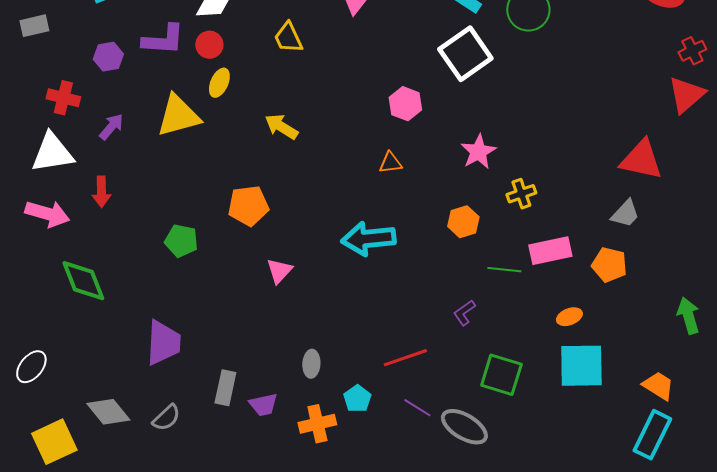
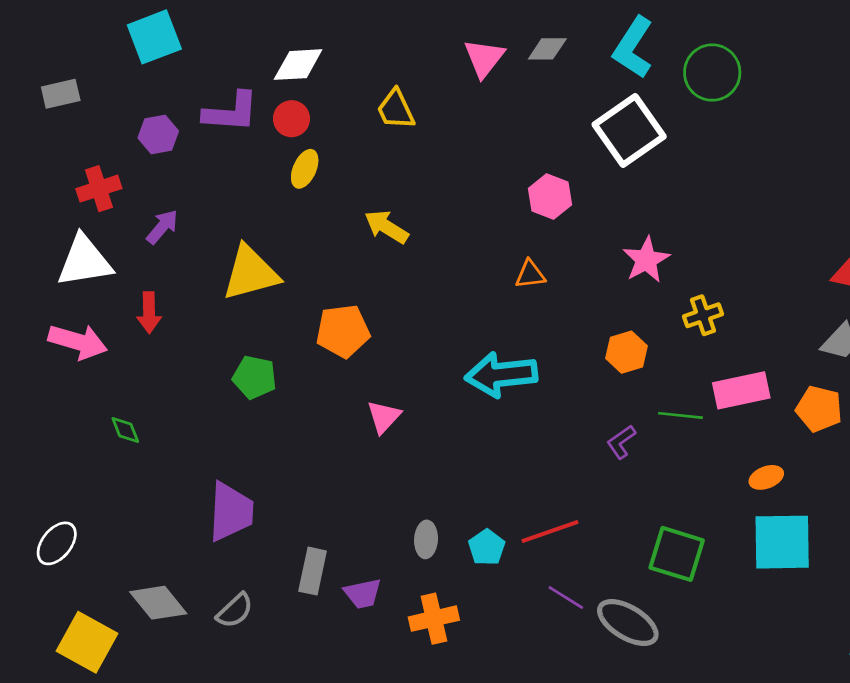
red cross: (63, 98) -> (99, 189), turned -32
yellow triangle: (178, 116) -> (251, 273), moved
green diamond: (83, 281) -> (125, 430), size x0.5
purple L-shape: (464, 313) -> (621, 442), moved
cyan pentagon: (357, 399) -> (487, 547), moved
yellow square: (54, 442) -> (87, 642), turned -36

